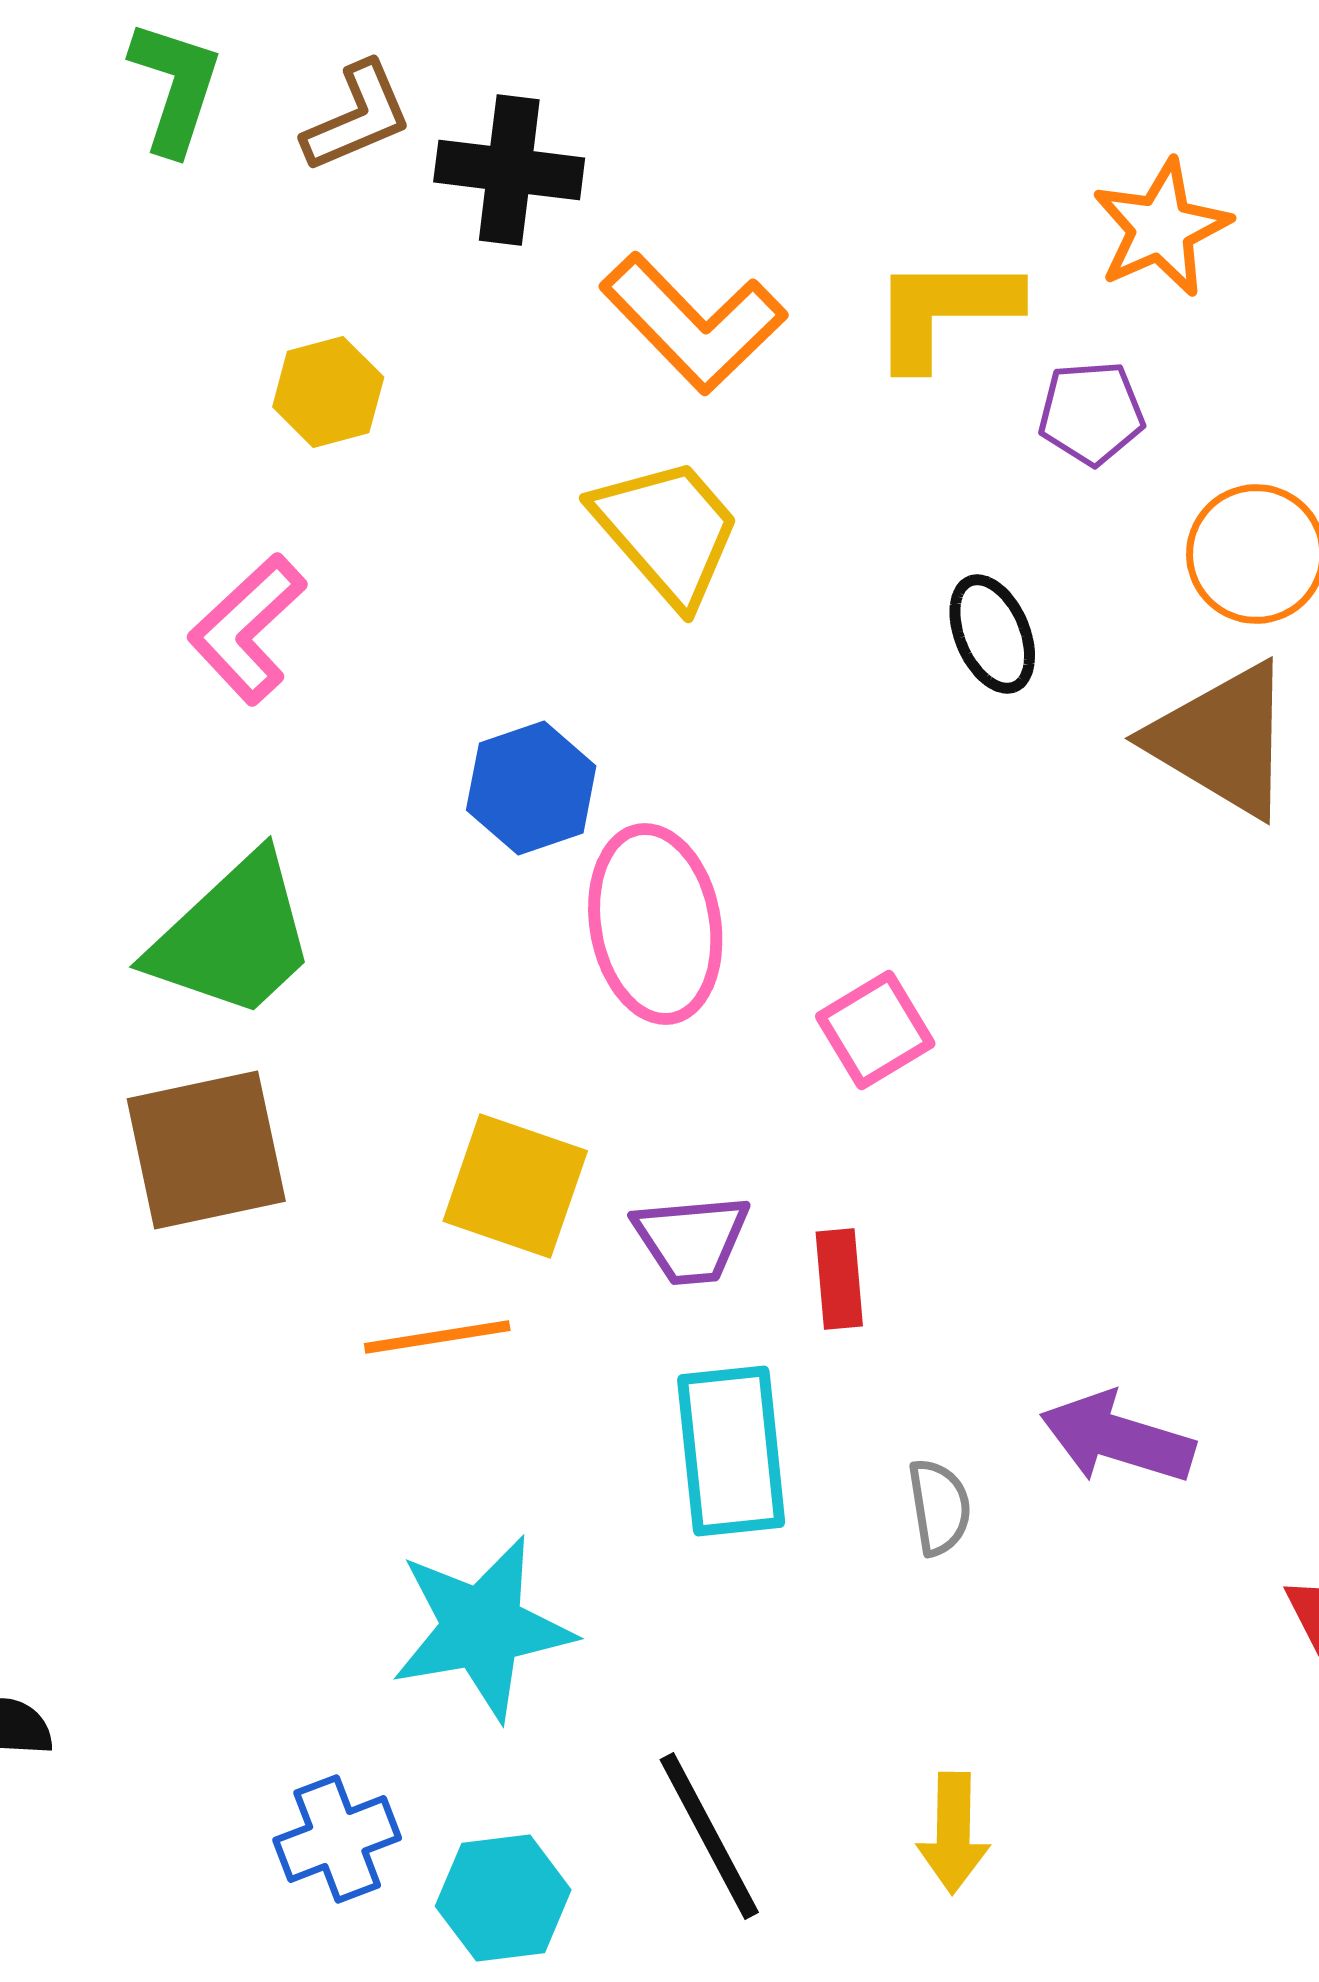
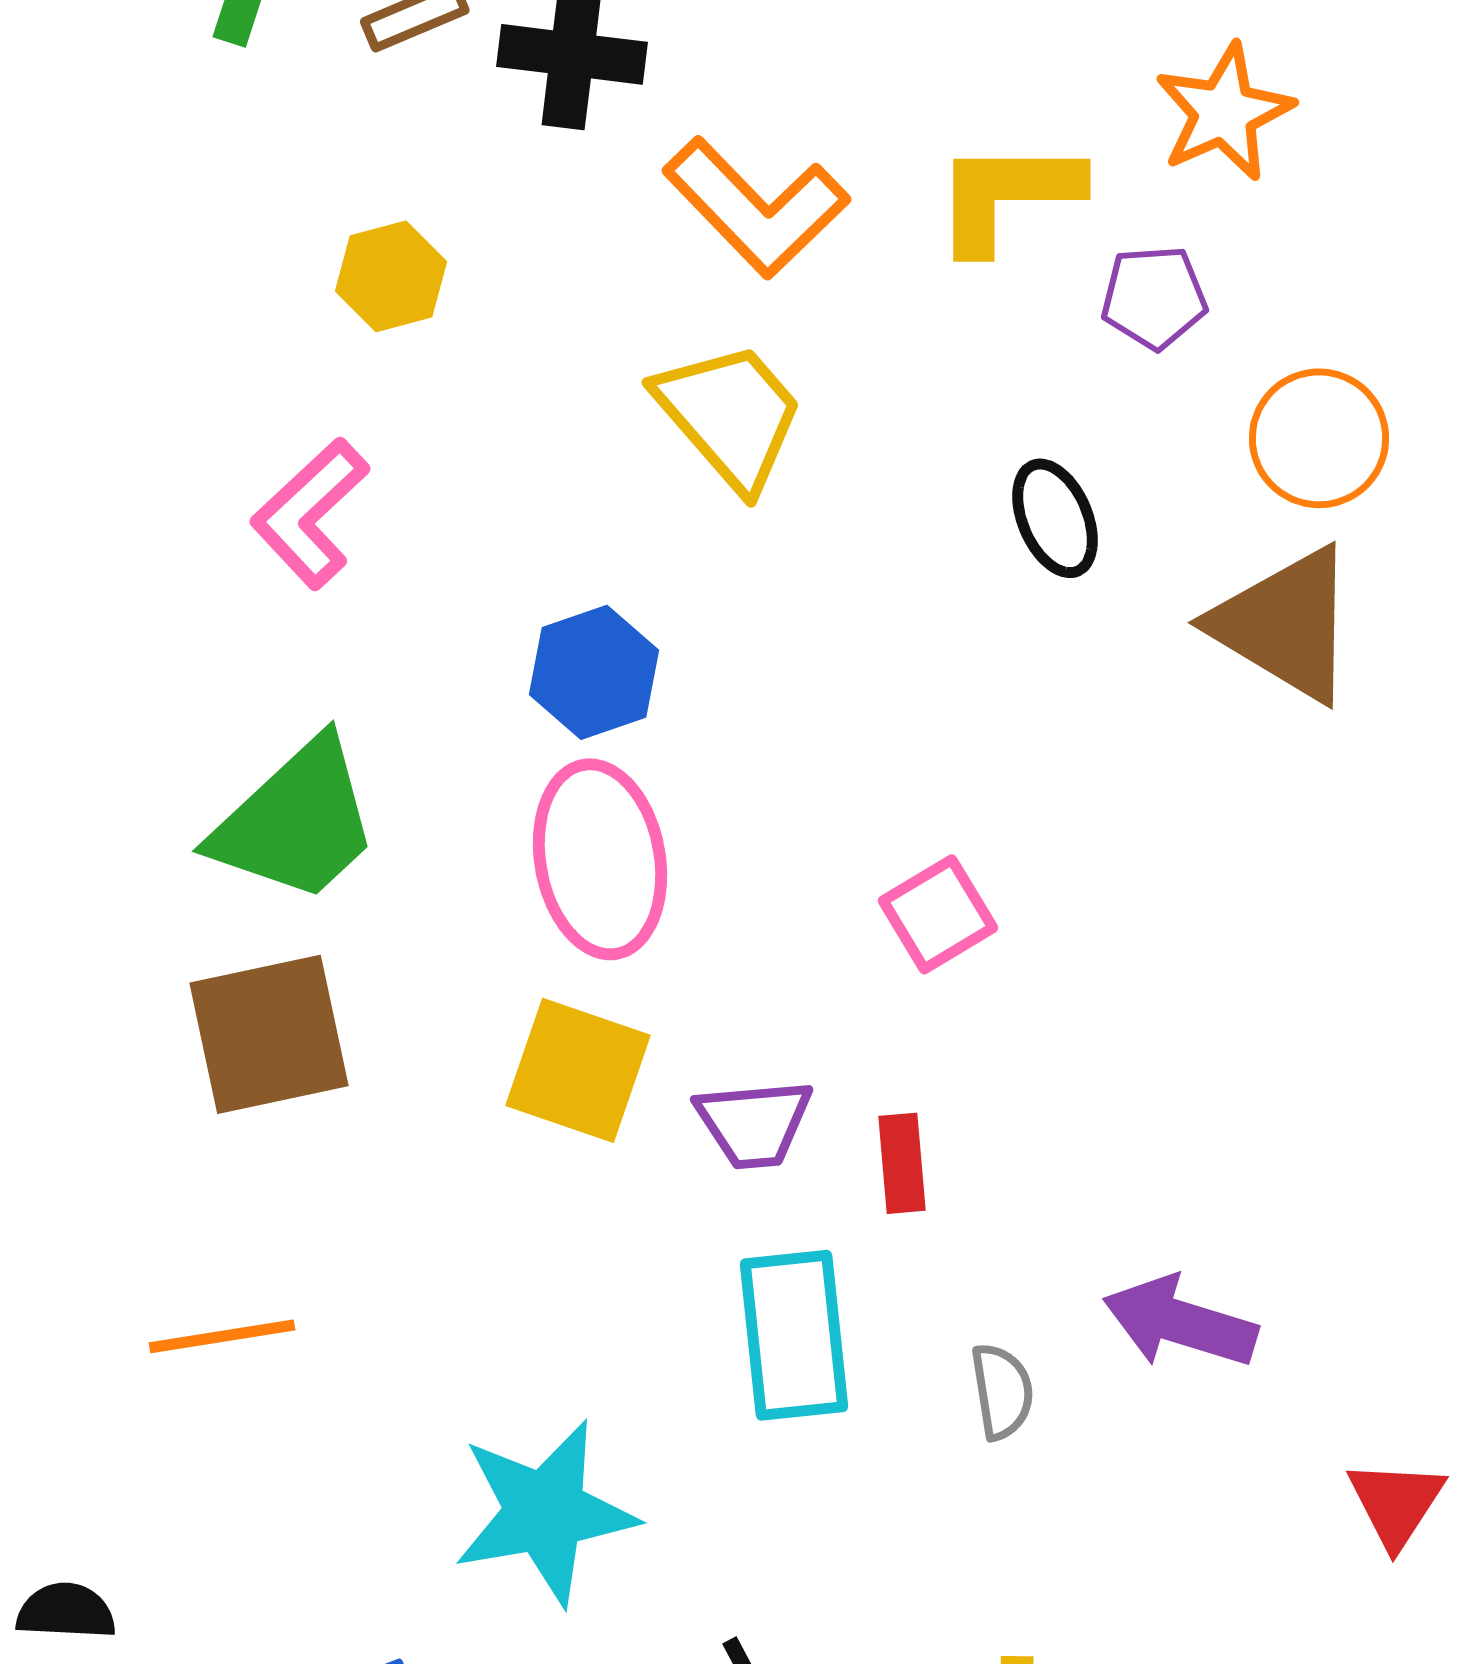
pink ellipse: (655, 924) -> (600, 859), moved
orange line: (437, 1337) -> (222, 1336), moved

